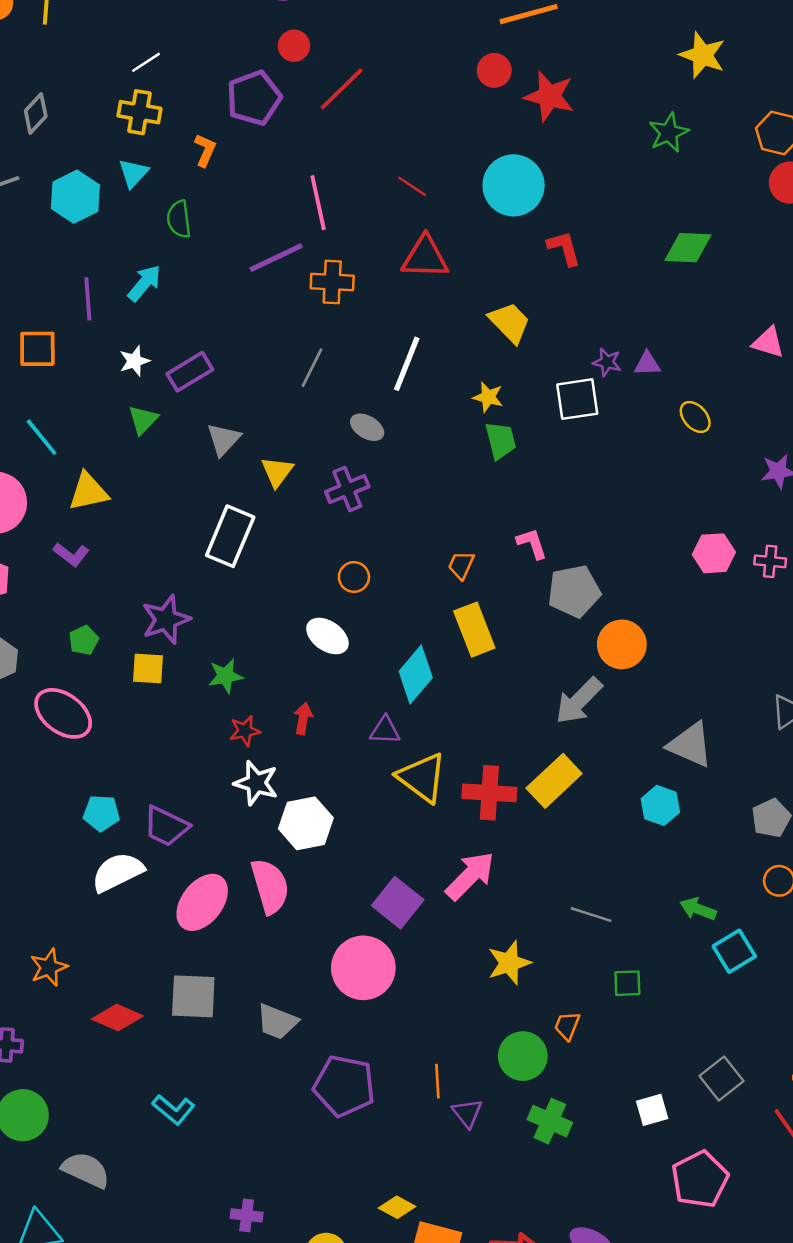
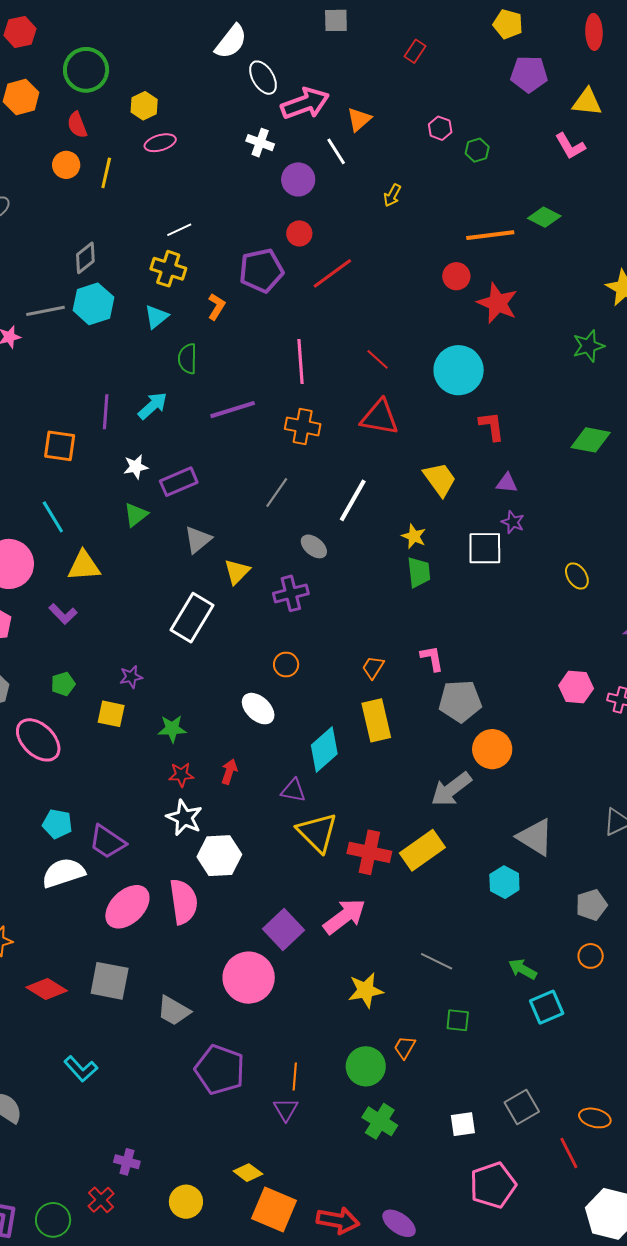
cyan hexagon: (75, 197) -> (93, 304), moved
purple line: (276, 258) -> (233, 410), moved
purple triangle: (647, 364) -> (507, 483), moved
purple star: (166, 619) -> (131, 677), size x0.6
purple triangle: (467, 1113) -> (286, 1109), moved

